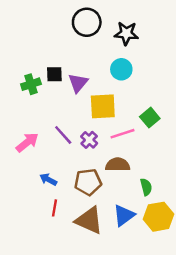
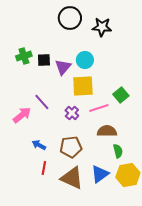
cyan circle: (121, 69) -> (85, 60), moved
green cross: (31, 84) -> (24, 56), moved
purple line: (63, 135) -> (42, 102), moved
brown semicircle: (118, 165) -> (107, 131), moved

